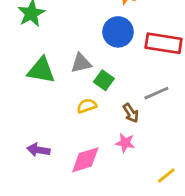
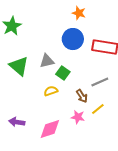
green triangle: (41, 70) -> (19, 66), turned 30
yellow line: (166, 176) -> (98, 109), moved

